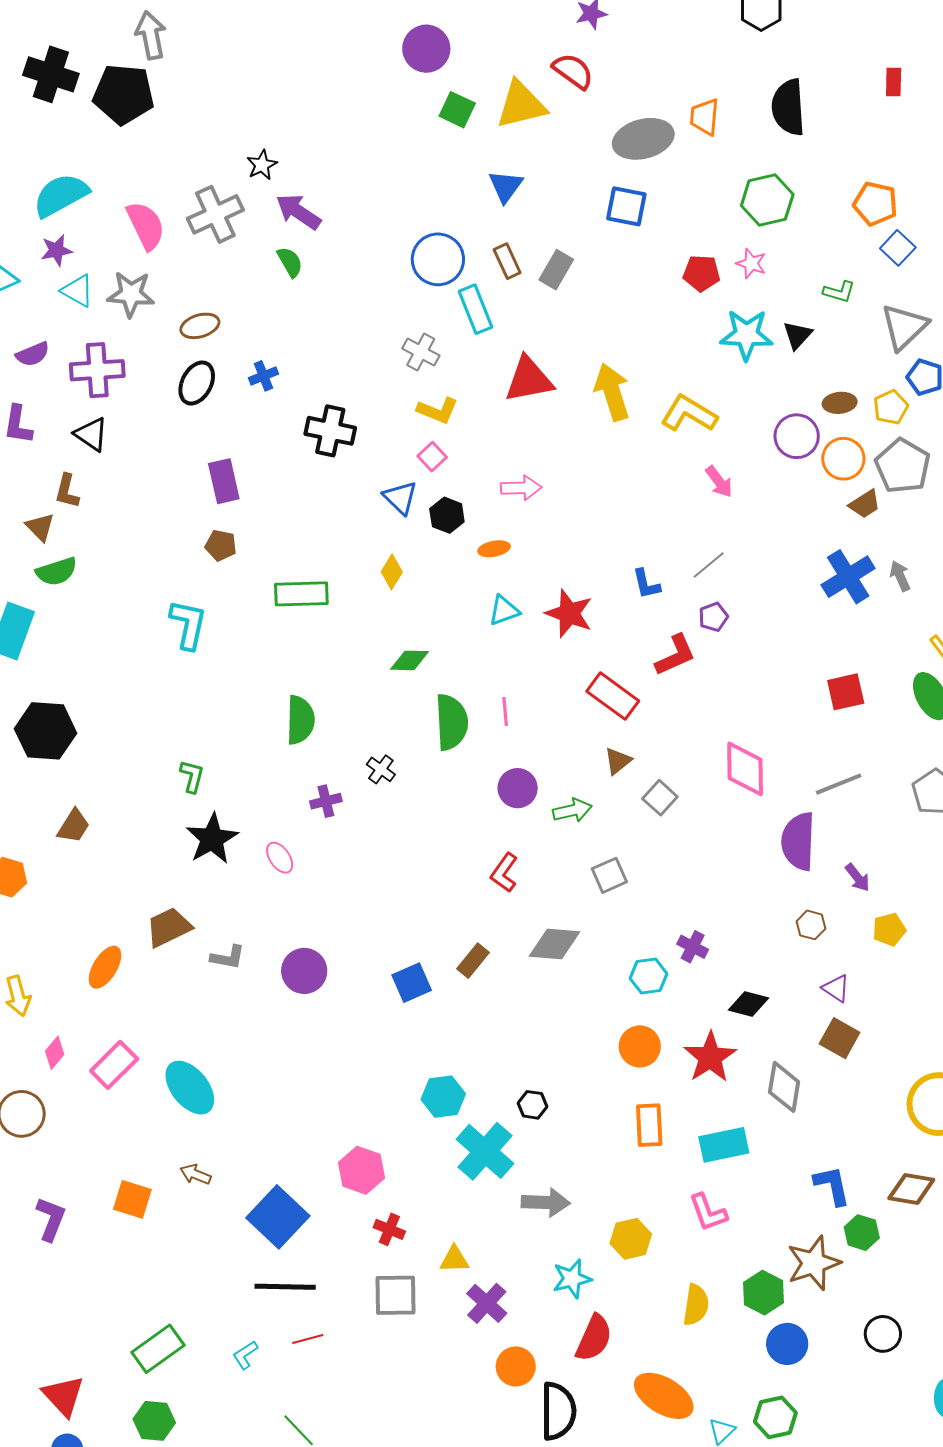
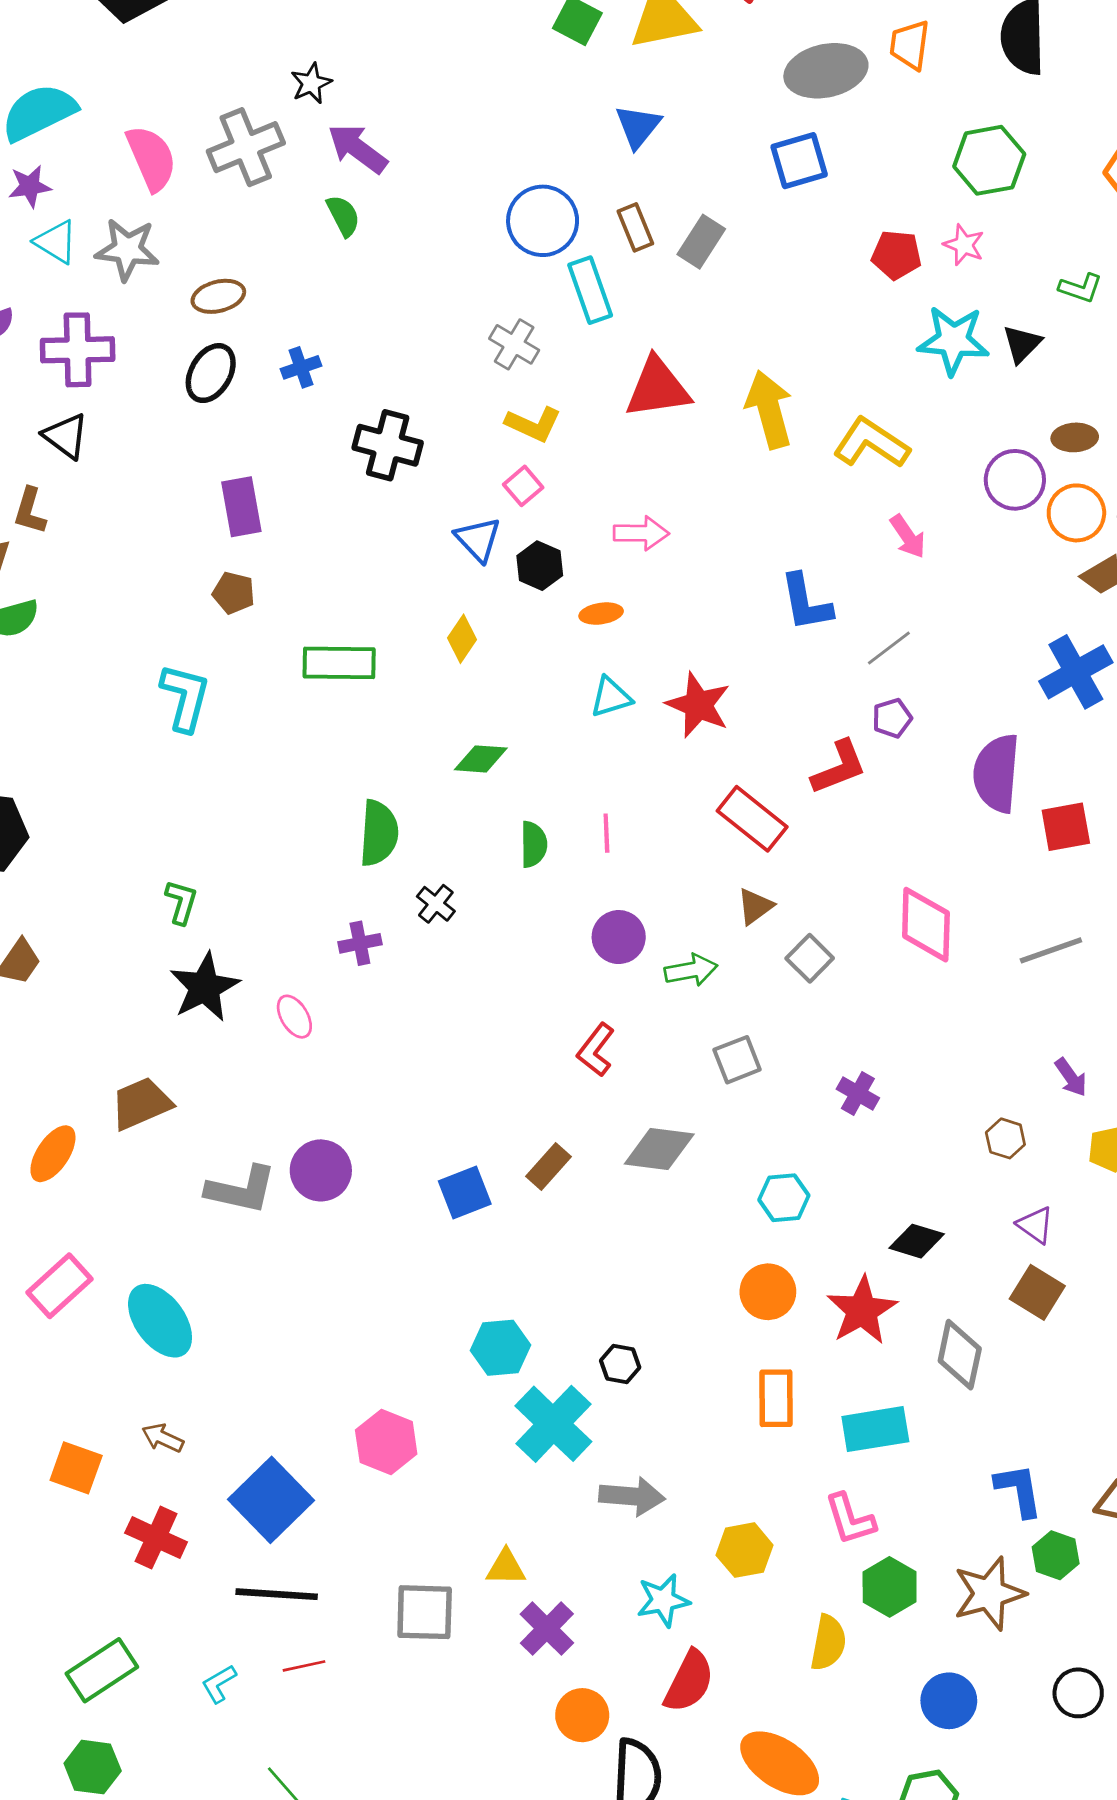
blue square: (626, 206) -> (799, 161), turned -30
blue L-shape: (646, 584) -> (806, 603), moved, size x1.4
green semicircle: (300, 720) -> (379, 833), moved
green semicircle: (451, 722) -> (534, 844), size x0.6
purple semicircle: (798, 841) -> (996, 773), moved
purple cross: (693, 947) -> (858, 1094), moved
gray L-shape: (228, 957) -> (241, 1190), moved, size x1.5
red cross: (389, 1229) -> (156, 1538), moved, size x1.4
green hexagon: (764, 1293) -> (890, 1587), moved

